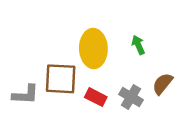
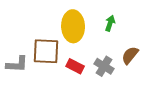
green arrow: (138, 45) -> (110, 23), turned 42

